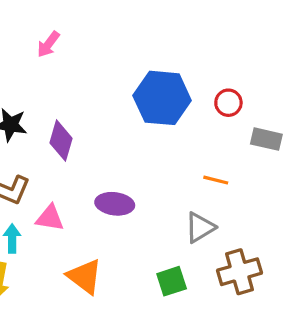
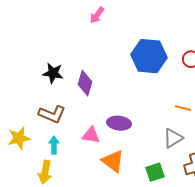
pink arrow: (48, 44) -> (97, 15), moved
pink triangle: (50, 218) -> (91, 135), moved
orange triangle: (85, 276) -> (113, 161), moved

